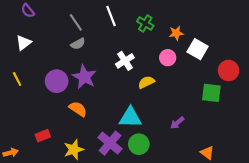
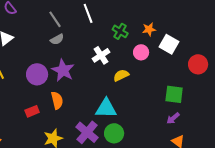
green cross: (145, 23) -> (120, 31), moved
green square: (211, 93) -> (174, 94), moved
orange semicircle: (78, 109) -> (57, 100), turned 42
purple arrow: (177, 123) -> (173, 118), moved
red rectangle: (43, 136) -> (32, 111), moved

